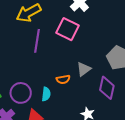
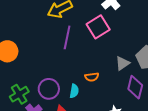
pink square: (68, 29) -> (98, 27), turned 30
gray triangle: (84, 69) -> (122, 63), moved

